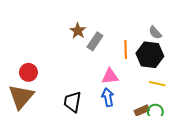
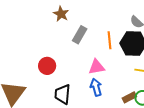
brown star: (78, 31) -> (61, 14), moved
red circle: (28, 72) -> (47, 66), moved

